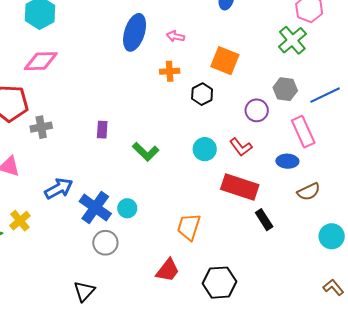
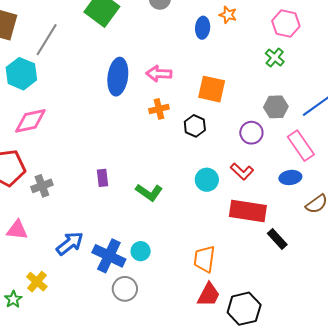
pink arrow: (175, 36) -> (159, 74), size x1.4
green cross: (292, 40) -> (275, 57), size x0.7
red trapezoid: (168, 270) -> (209, 295), moved

